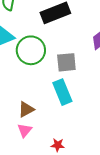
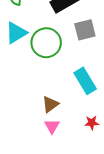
gray square: (66, 62) -> (85, 30), moved
red star: (58, 145) -> (92, 123), moved

